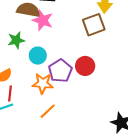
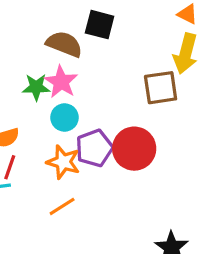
pink star: (43, 20) -> (61, 82), moved
red circle: (85, 66) -> (134, 149), size x1.4

